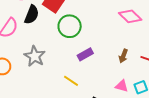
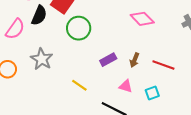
purple rectangle: (85, 54) -> (108, 60), moved
pink triangle: (122, 86) -> (126, 86), moved

